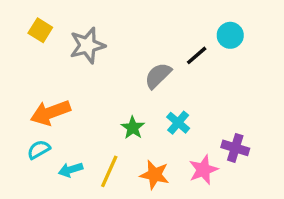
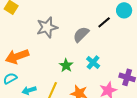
gray star: (87, 45) -> (47, 27), moved

